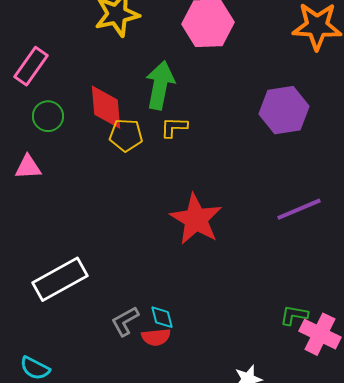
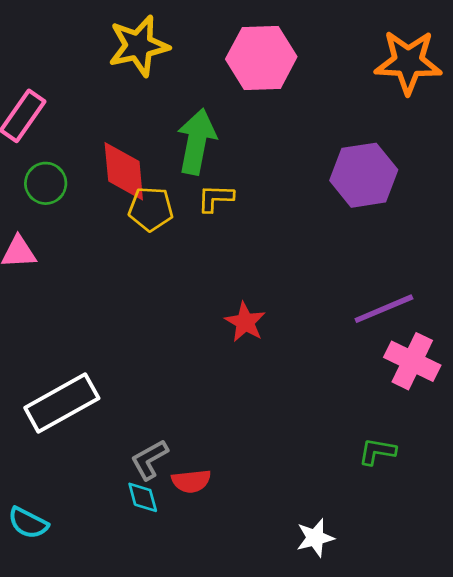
red star: (196, 219) -> (245, 322), size x0.6
cyan diamond: (162, 317) -> (143, 497), moved
pink cross: (320, 334) -> (412, 361), moved

